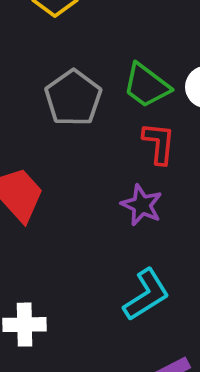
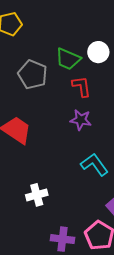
cyan L-shape: (146, 295) -> (94, 164), turned -80

